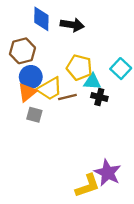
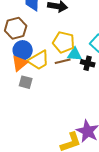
brown line: (67, 97) -> (63, 61), moved
black cross: (99, 97) -> (88, 63), moved

